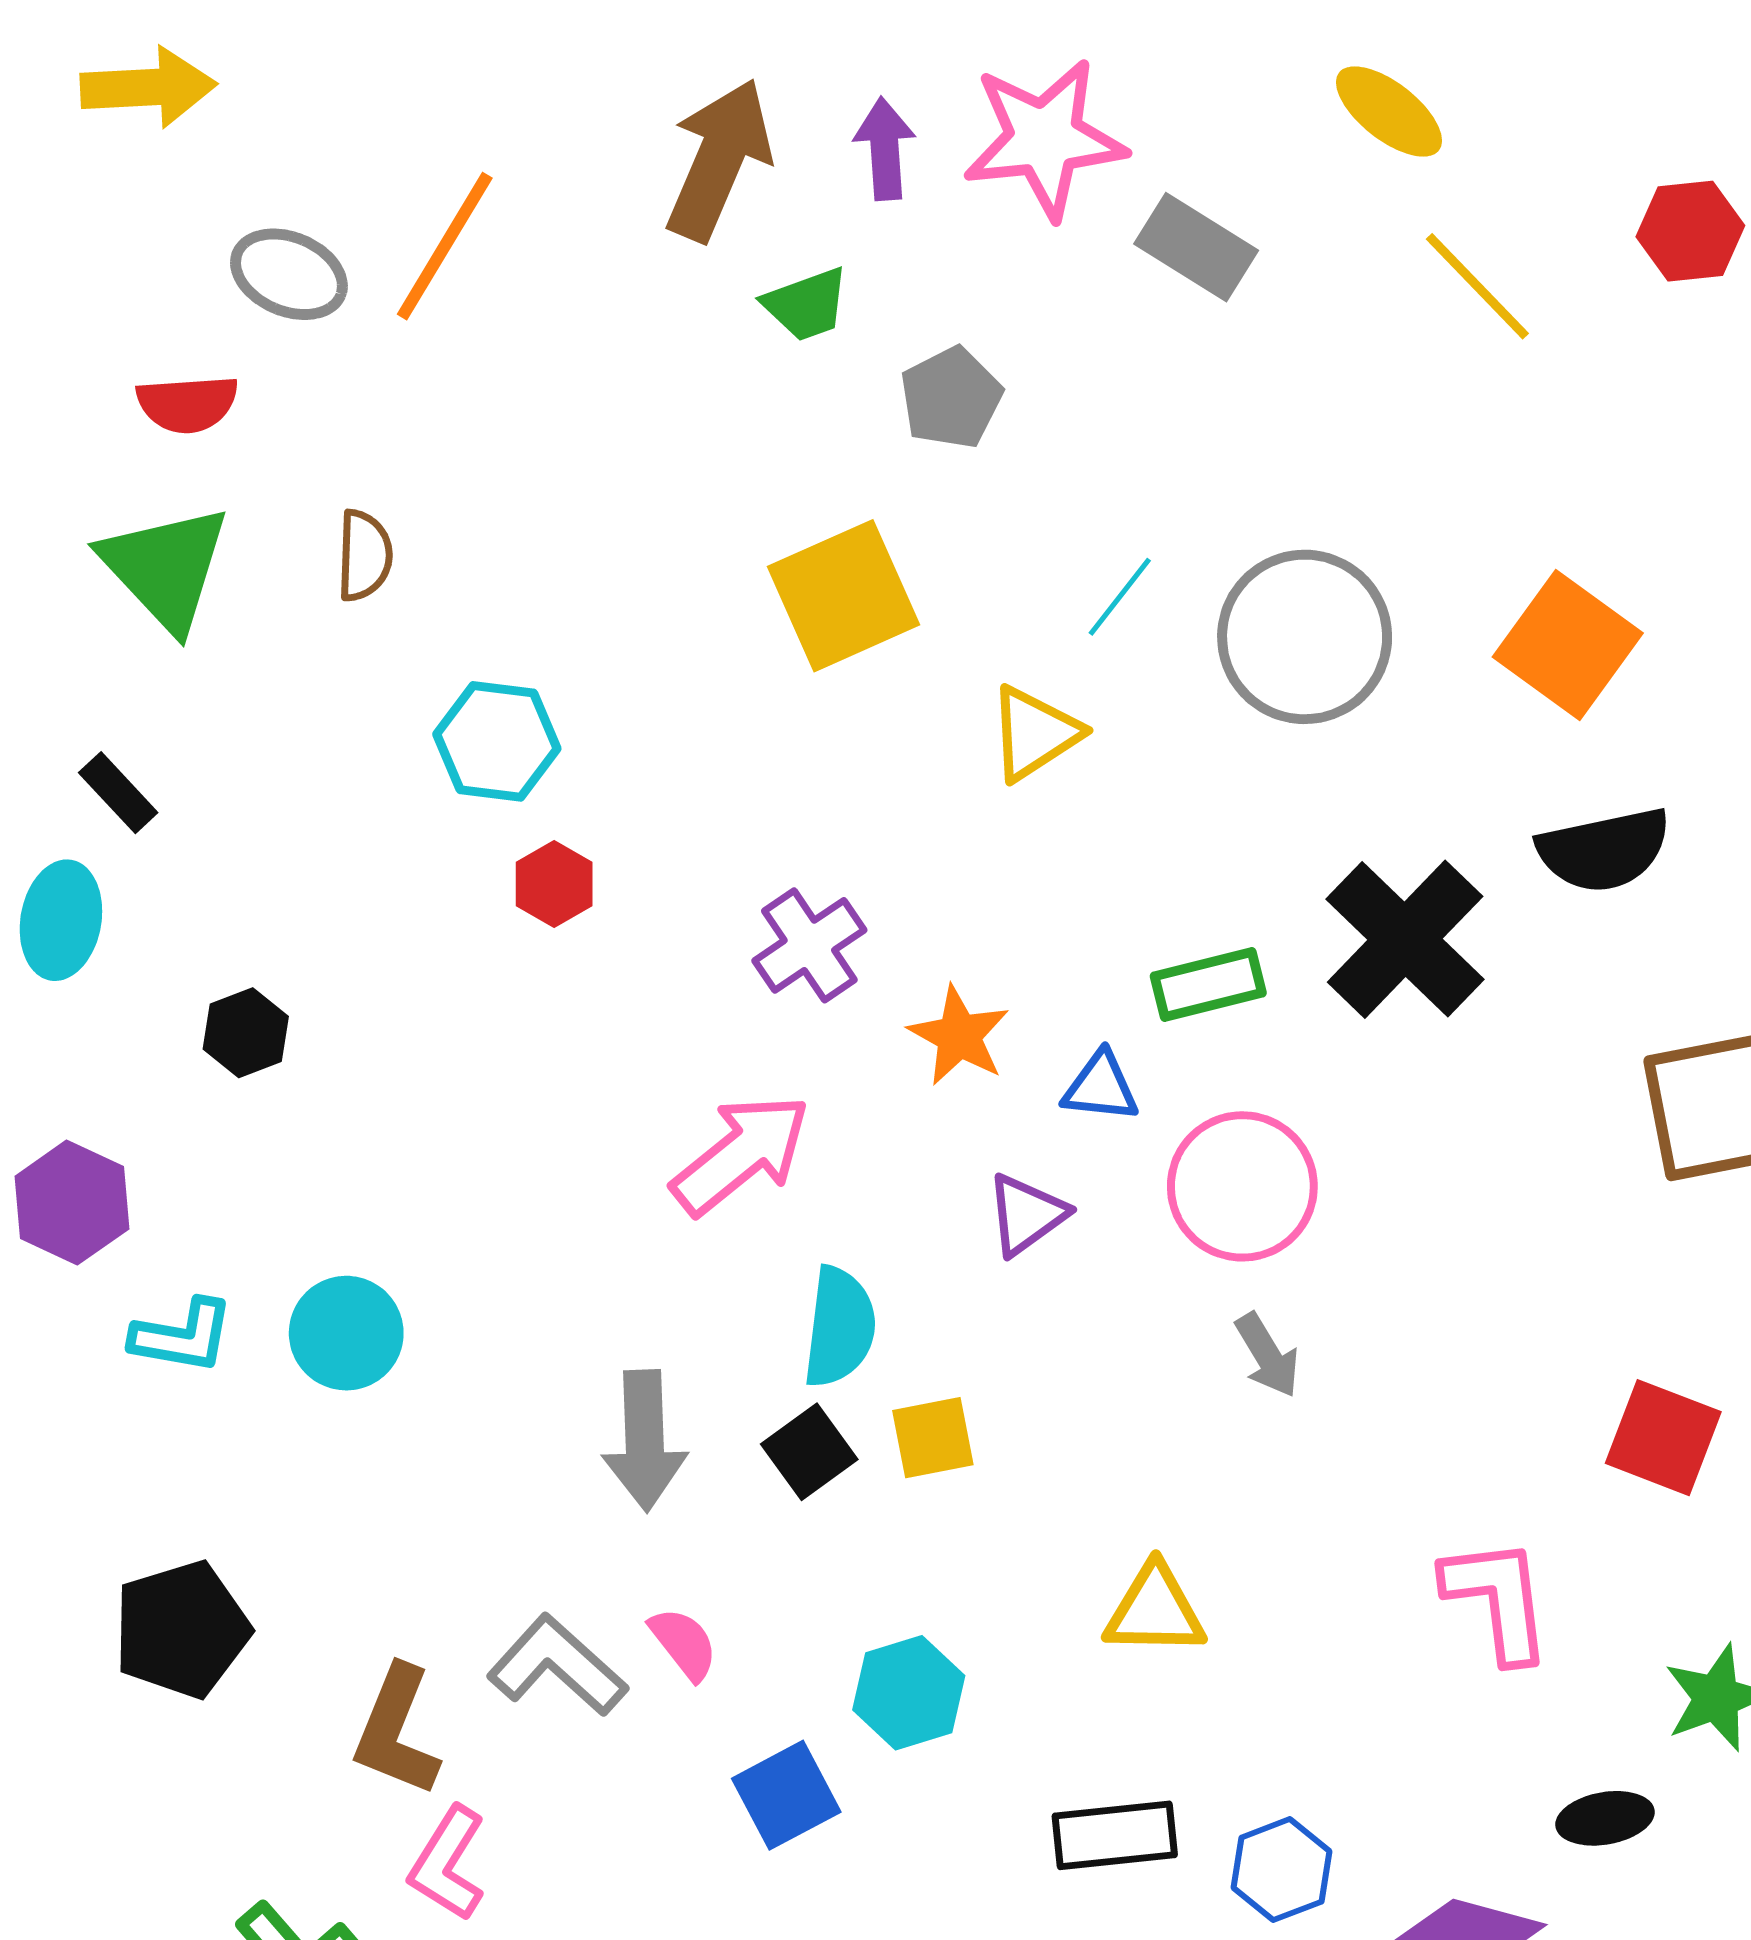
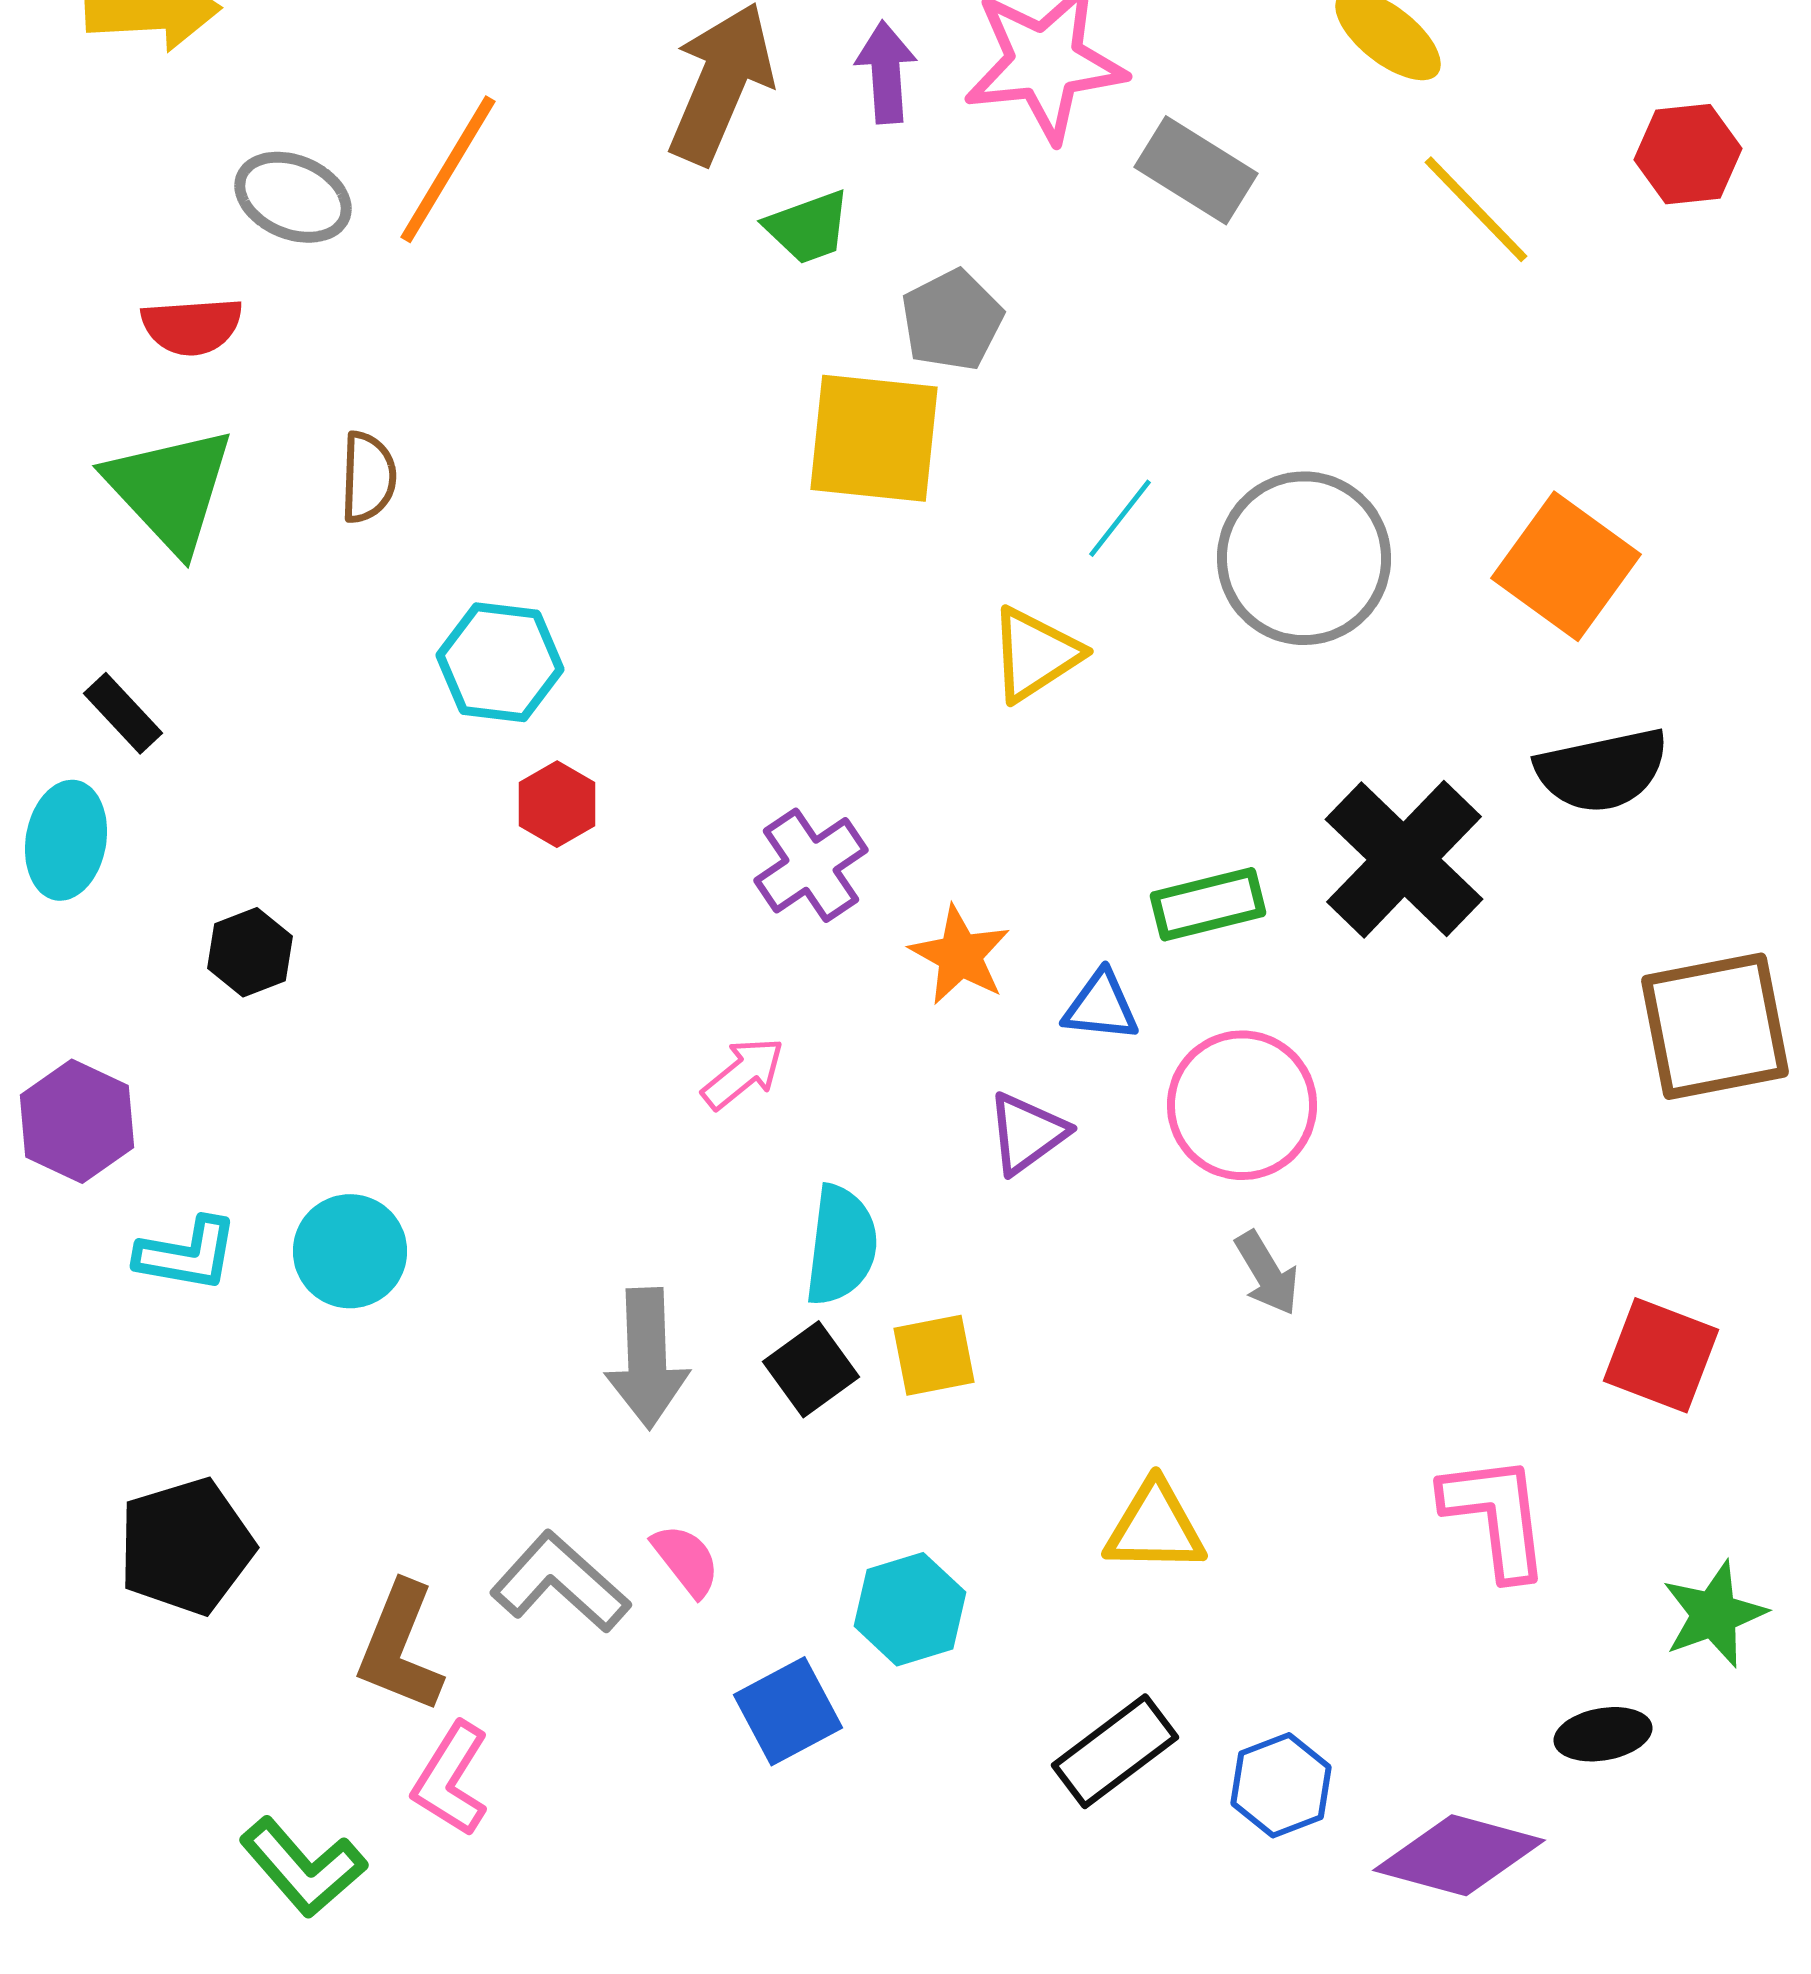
yellow square: (843, 596) -> (874, 438), moved, turned 30
pink arrow: (741, 1154) -> (743, 1073), size x0.6
black rectangle: (1115, 1835) -> (1115, 1751), turned -31

